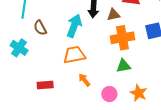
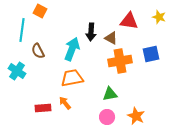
brown triangle: (113, 15) -> (111, 38), turned 40
green triangle: (123, 66) -> (110, 94), moved
orange arrow: (84, 80) -> (65, 103), moved

